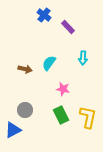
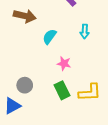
brown arrow: (25, 69) -> (25, 16), moved, size x1.5
yellow L-shape: (88, 117) -> (90, 92), turned 75

